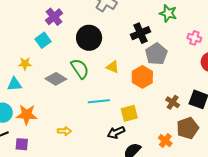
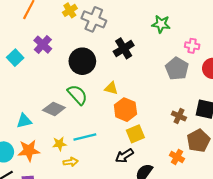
black cross: (140, 33) -> (124, 48), moved
cyan square: (43, 40) -> (15, 58), moved
gray pentagon: (156, 54) -> (177, 69), moved
yellow star: (25, 64) -> (59, 144), moved
orange hexagon: (142, 77) -> (125, 110), moved
cyan triangle: (14, 84) -> (24, 121), moved
cyan line: (99, 101) -> (85, 137), moved

